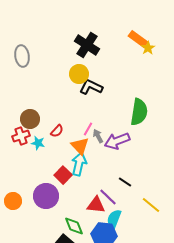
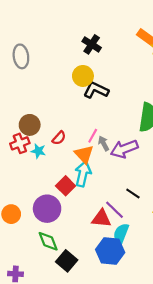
black cross: (87, 45) -> (92, 44), size x0.7
green diamond: (74, 226) -> (48, 241), moved

